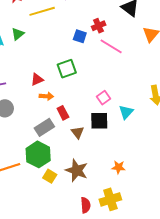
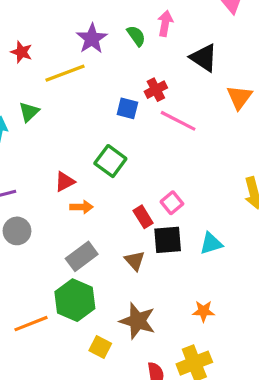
green square: (67, 69) -> (110, 161), turned -30
cyan triangle: (126, 112) -> (211, 243), moved, turned 35
red rectangle: (63, 113) -> (143, 217), moved
yellow square: (50, 176) -> (100, 347), moved

